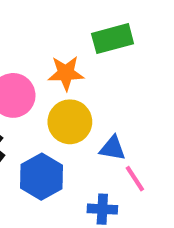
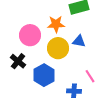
blue triangle: (113, 148) -> (79, 41), moved

